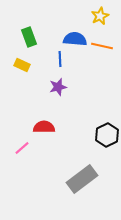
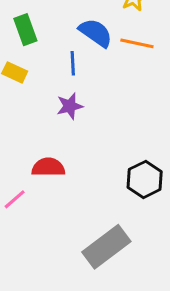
blue semicircle: (75, 39) -> (96, 33), turned 30

